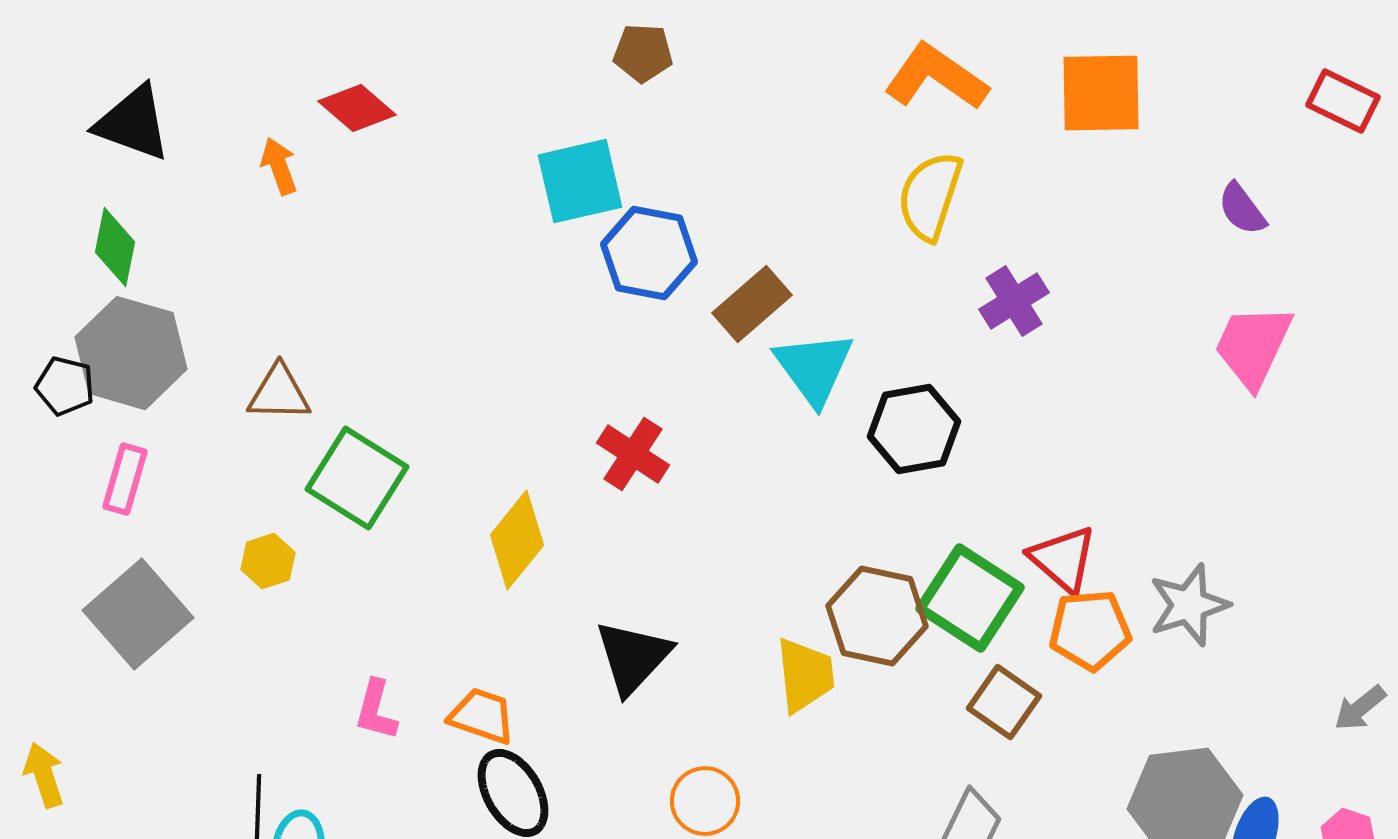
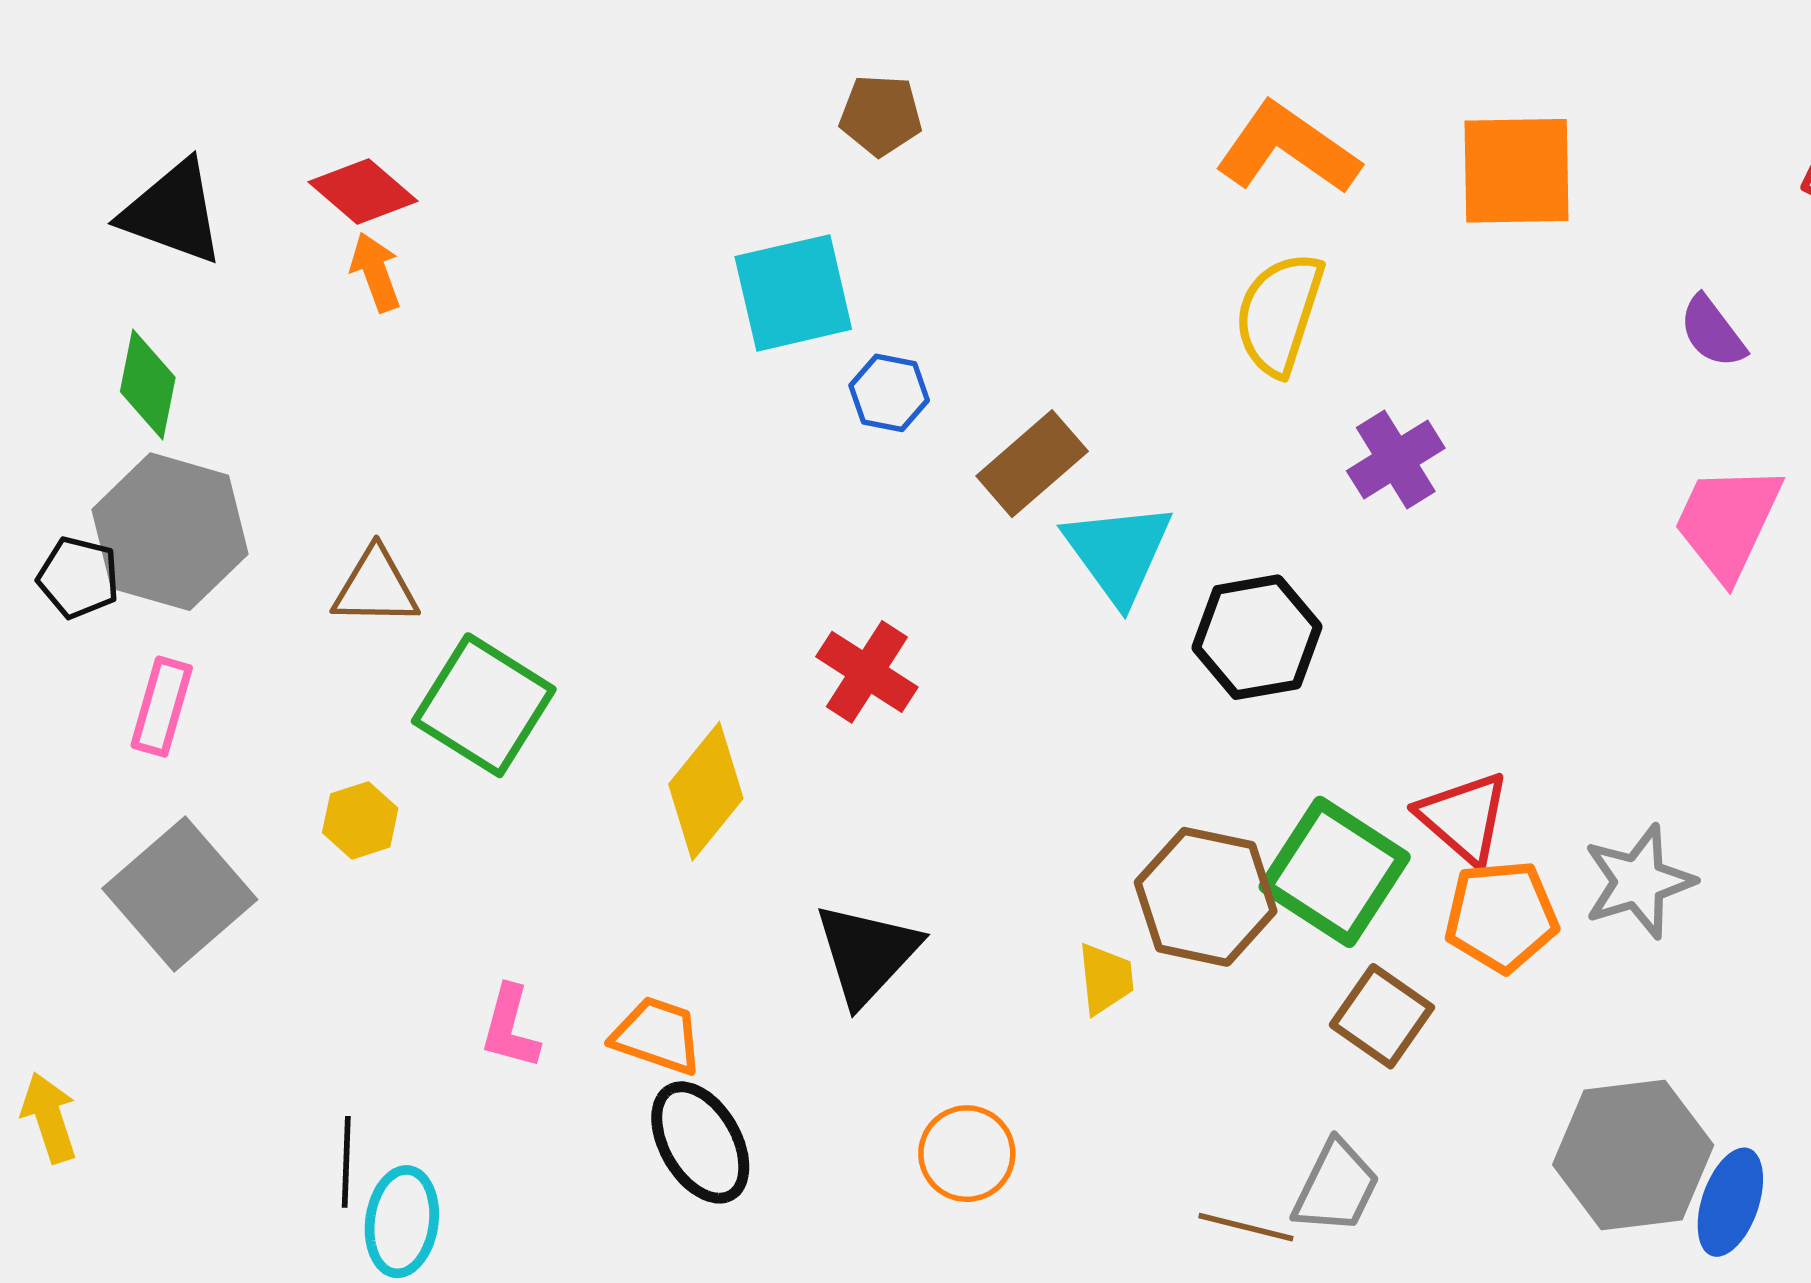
red diamond: (357, 108) -> (363, 192), moved
blue hexagon: (649, 253) -> (889, 393), size x0.6
yellow trapezoid: (805, 675) -> (1106, 979), size x0.7

